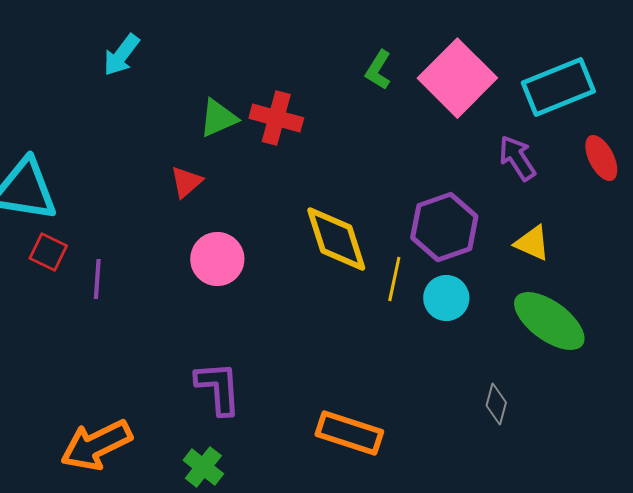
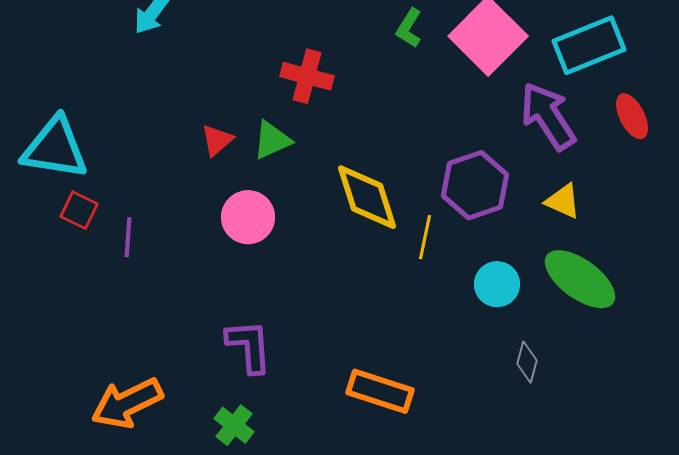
green triangle: (218, 118) -> (272, 140), moved
purple arrow: (517, 158) -> (548, 116), size x1.5
cyan circle: (446, 298) -> (497, 284), moved

